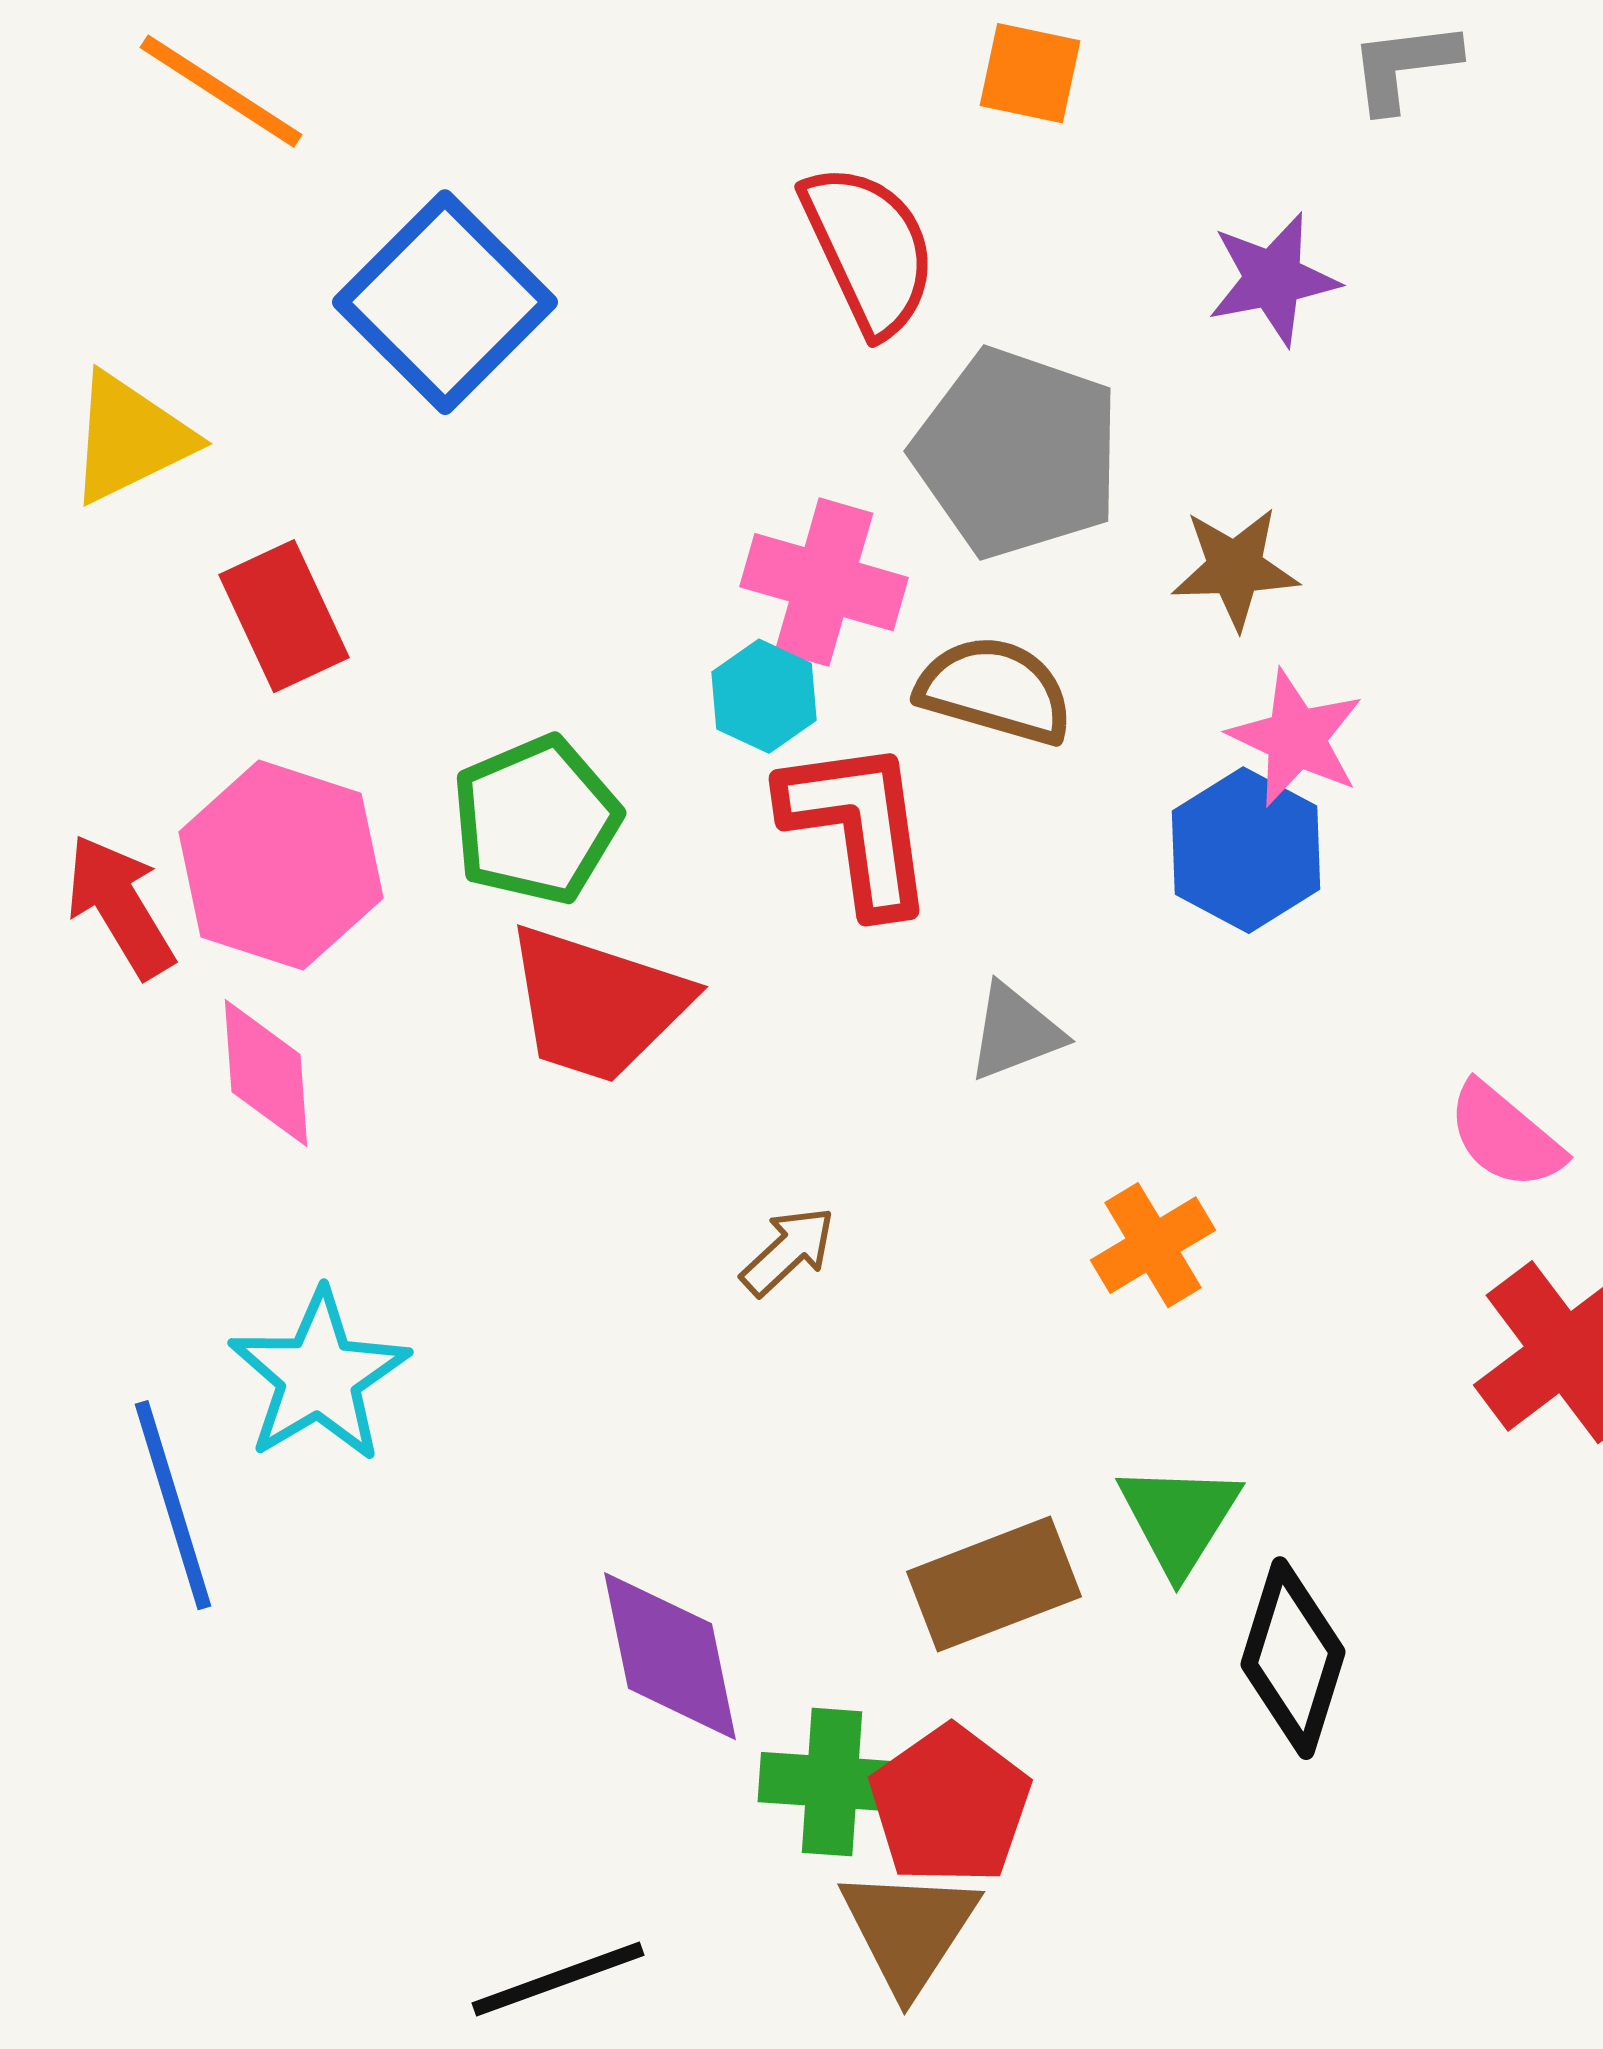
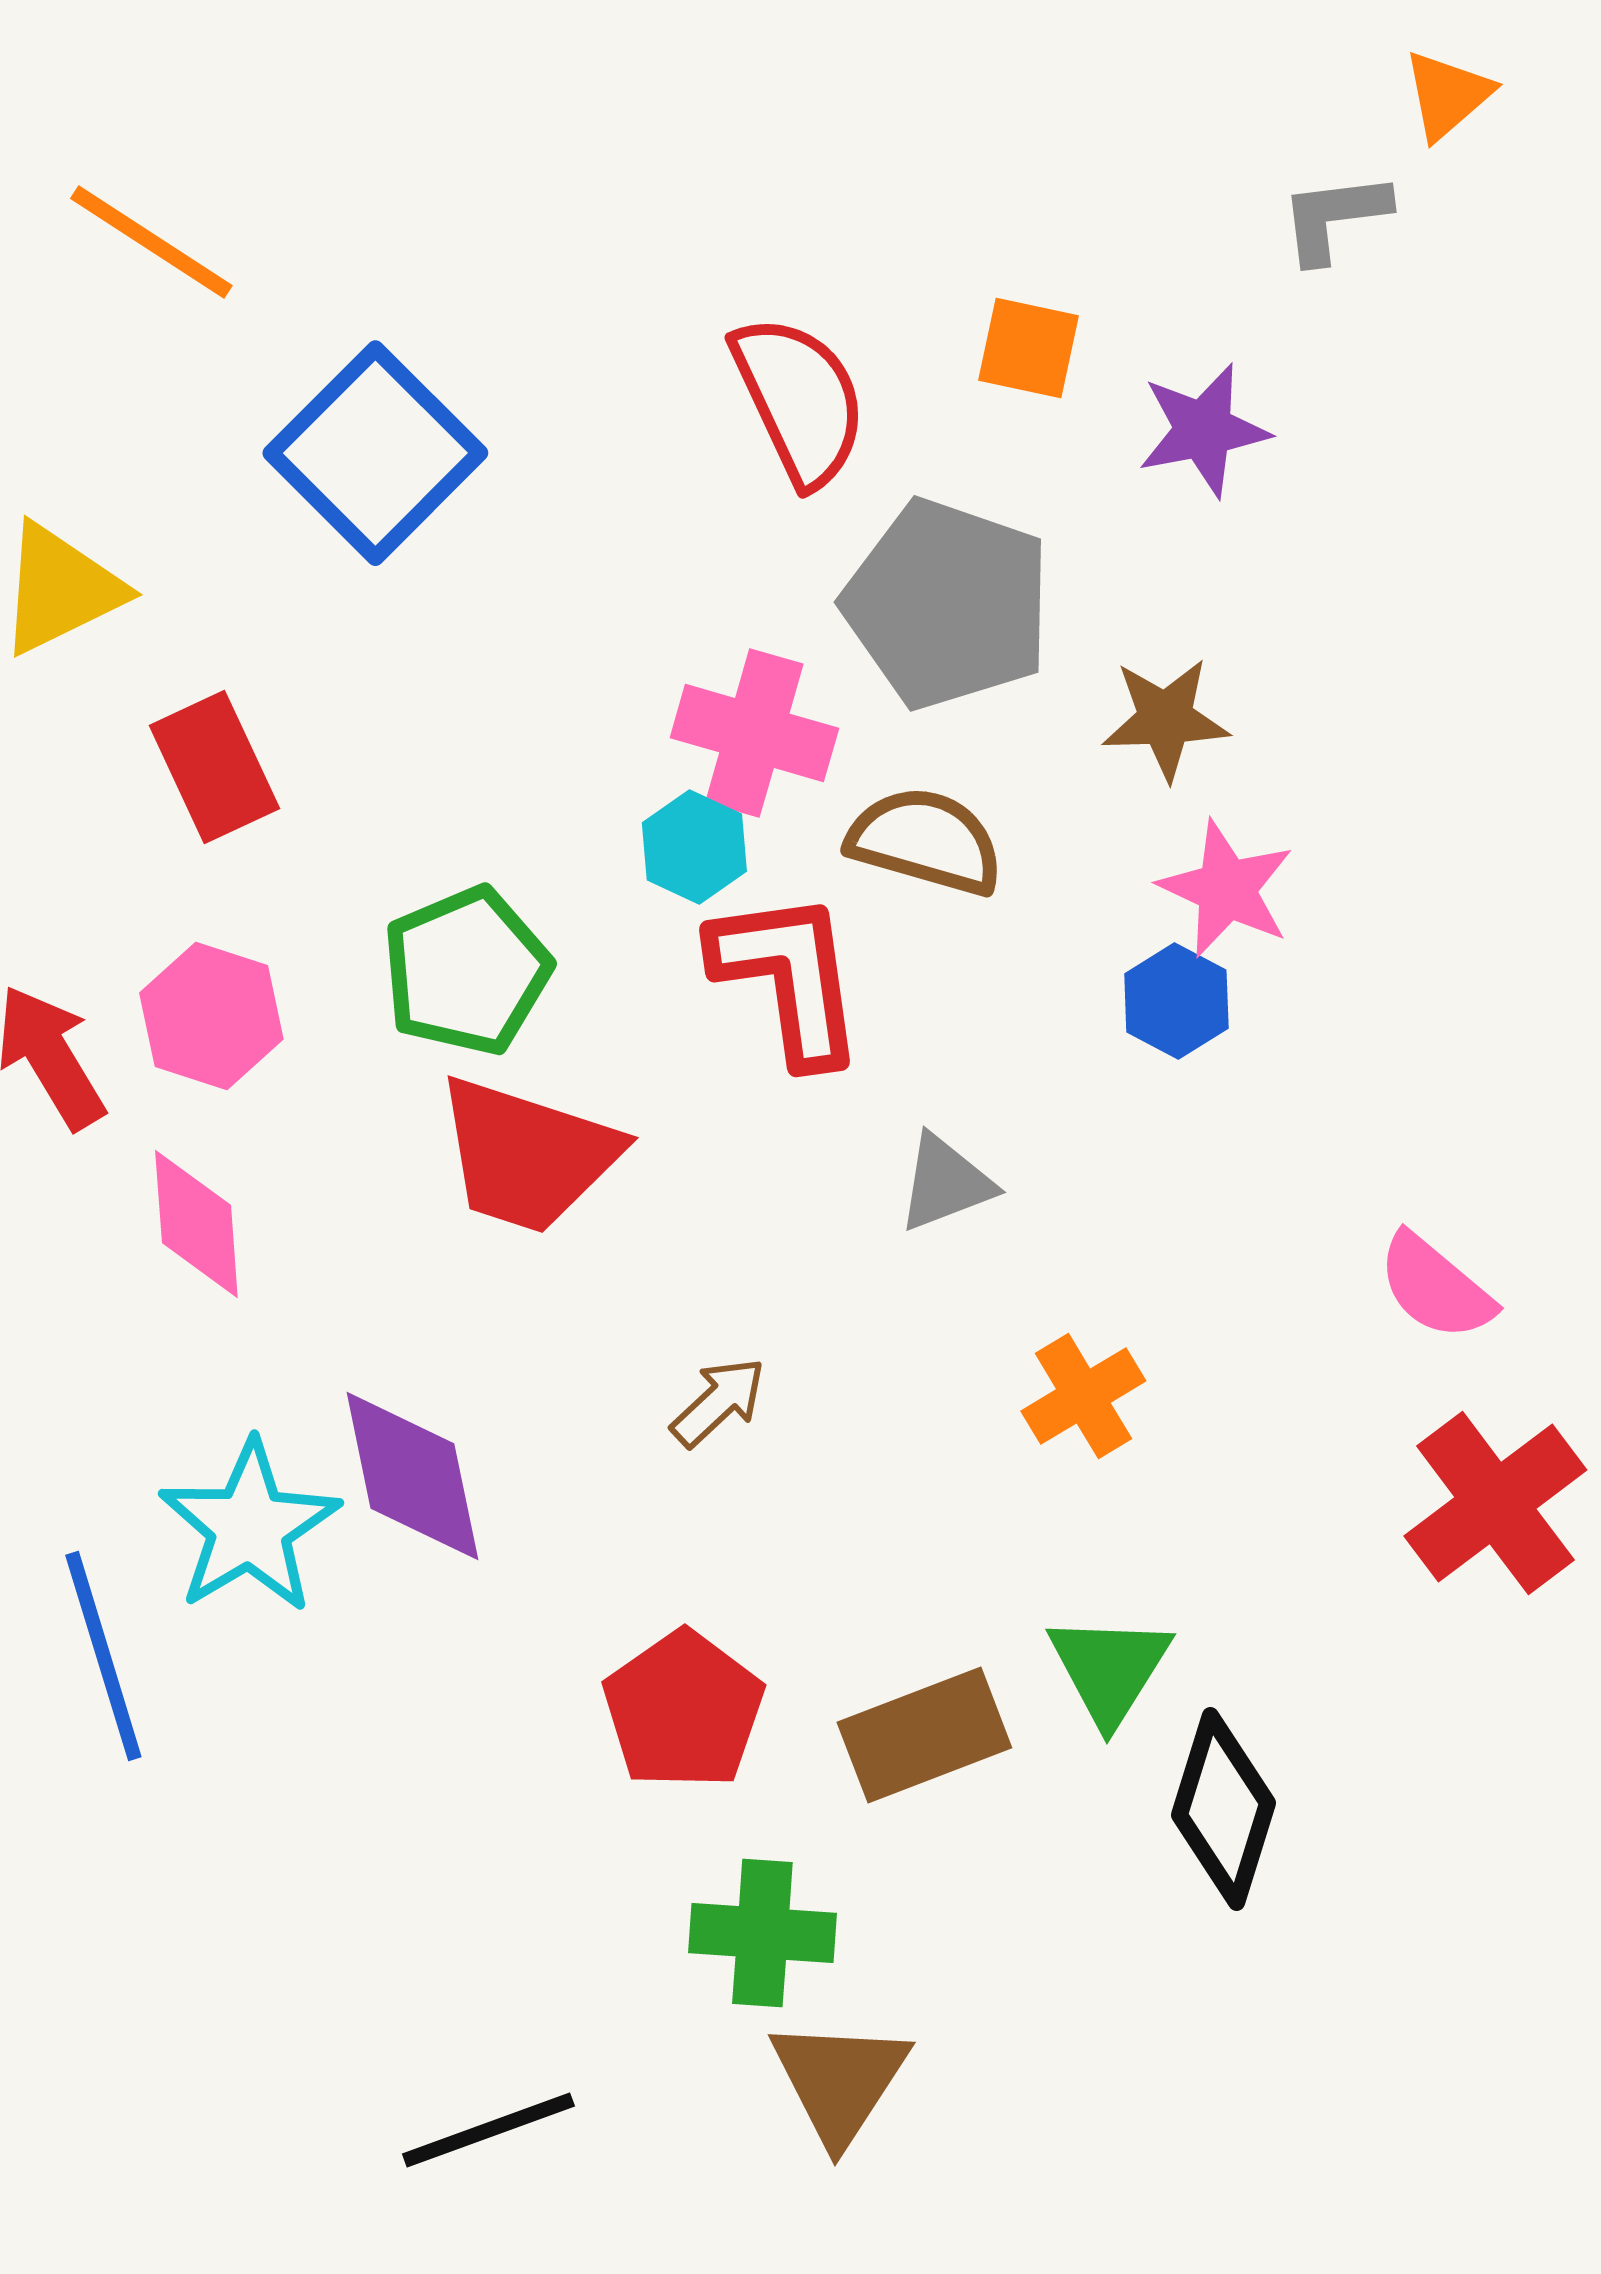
orange square: (1030, 73) -> (1028, 348), moved
blue hexagon: (1246, 850) -> (1176, 1001), size x0.7
pink hexagon: (281, 865) -> (211, 1016), size x0.7
purple diamond: (670, 1656) -> (412, 1476), moved
red pentagon: (950, 1805) -> (683, 1710), moved

